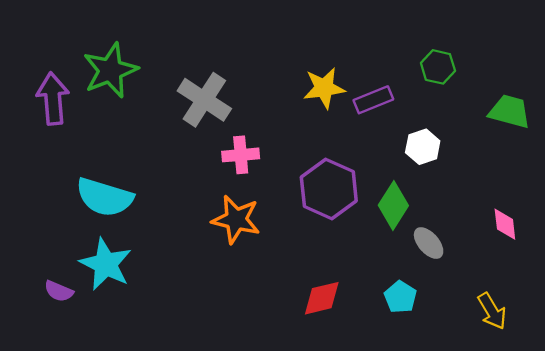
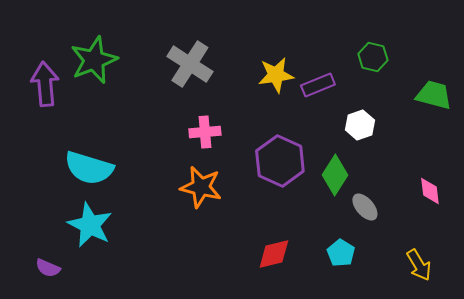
gray cross: (204, 100) -> (190, 64), moved
purple semicircle: (59, 291) -> (48, 268), moved

